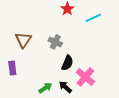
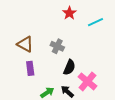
brown triangle: (23, 40) -> (25, 44), turned -36
purple rectangle: (12, 68) -> (30, 68), moved

